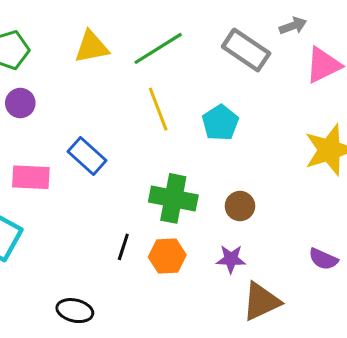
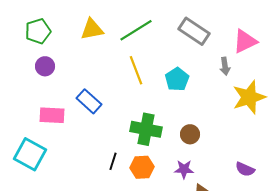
gray arrow: (293, 26) -> (225, 66), moved, turned 102

